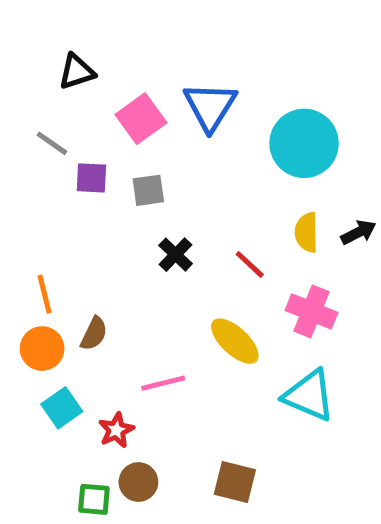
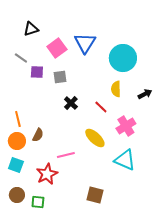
yellow semicircle: (307, 232) -> (116, 89), moved
pink cross: (311, 311) -> (126, 126), turned 36
cyan square: (62, 408) -> (16, 165), moved, turned -35
red star: (116, 430) -> (47, 174), size x1.5
brown circle: (138, 482) -> (17, 195), moved

